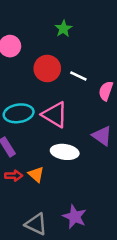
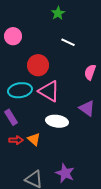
green star: (63, 29) -> (58, 13), moved
red circle: (47, 68) -> (38, 65), moved
white line: (78, 76) -> (68, 42), moved

